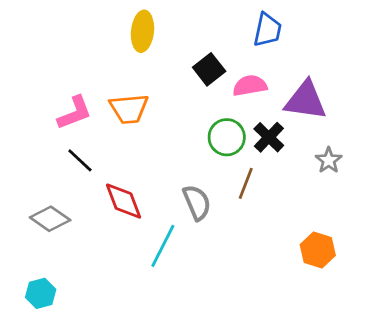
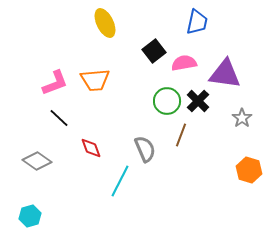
yellow ellipse: (142, 31) -> (105, 23), turned -32
red diamond: (123, 201) -> (91, 148), size x0.7
orange hexagon: (318, 250) -> (249, 170), moved

